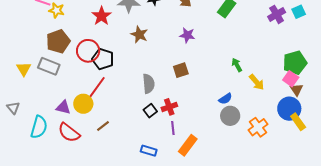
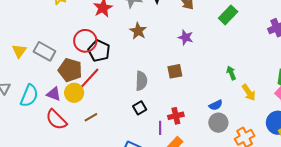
brown pentagon: (58, 41) -> (70, 70), moved, turned 30
red cross: (169, 107) -> (176, 116), moved
cyan semicircle: (39, 127) -> (29, 96), moved

